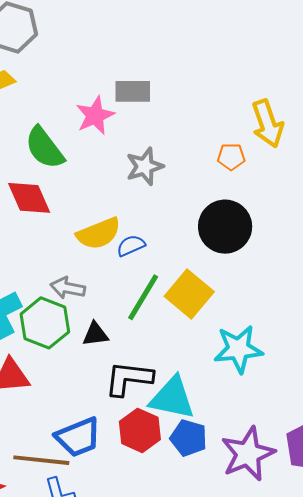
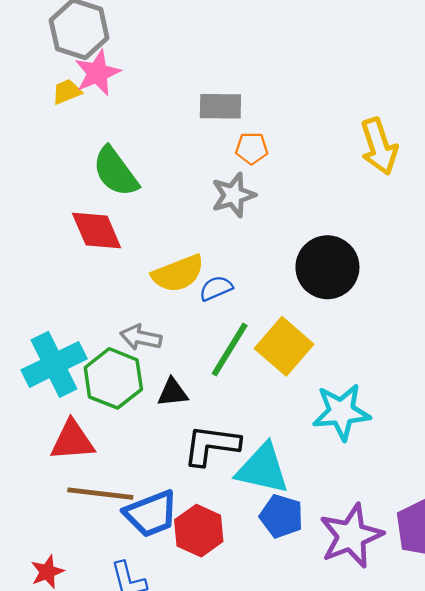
pink star: (95, 116) -> (97, 73), moved
orange pentagon: (231, 157) -> (252, 148), moved
red hexagon: (140, 430) -> (199, 531), moved
brown line: (41, 460) -> (100, 494), moved

